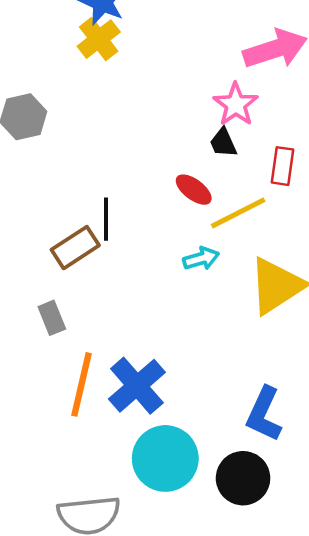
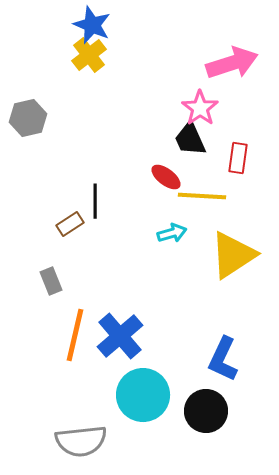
black trapezoid: (223, 143) -> (190, 139), size x1.4
yellow line: (238, 213) -> (202, 196), turned 30
brown rectangle: (75, 248) -> (70, 224), size x0.7

